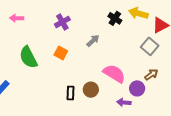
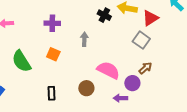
purple cross: (62, 22) -> (52, 23), turned 35
gray arrow: (93, 41) -> (84, 39), turned -40
black rectangle: (70, 93) -> (51, 93), moved

